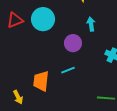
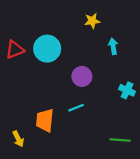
cyan arrow: (91, 24) -> (113, 46), moved

